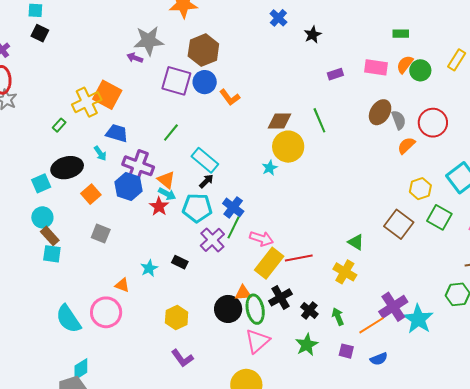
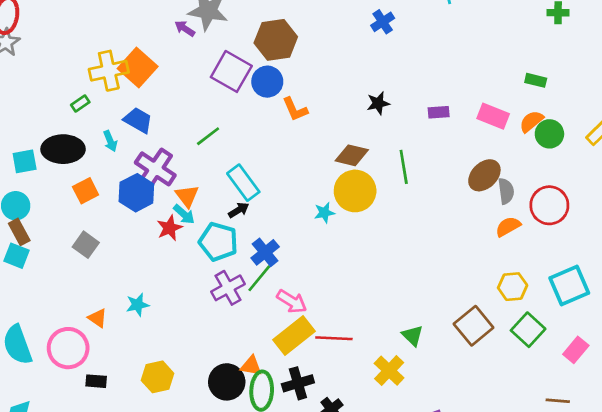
black star: (313, 35) -> (378, 103), moved
green rectangle: (59, 125) -> (80, 104), moved
black rectangle: (180, 262) -> (96, 381), moved, turned -35

